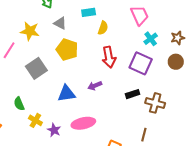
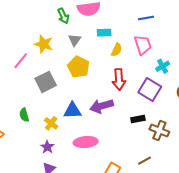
pink trapezoid: (140, 15) -> (143, 45), moved
gray triangle: (60, 23) -> (75, 40), turned 32
purple arrow: (95, 86) -> (102, 106), size x1.6
yellow cross: (35, 120) -> (51, 123), moved
purple star: (54, 130) -> (47, 147), moved
brown line: (144, 135) -> (144, 161), turned 40

